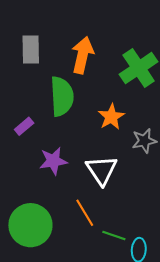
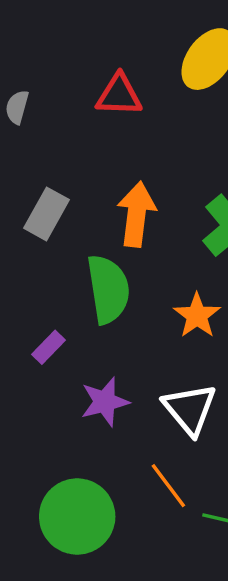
gray rectangle: (31, 50) -> (46, 214), turned 36

